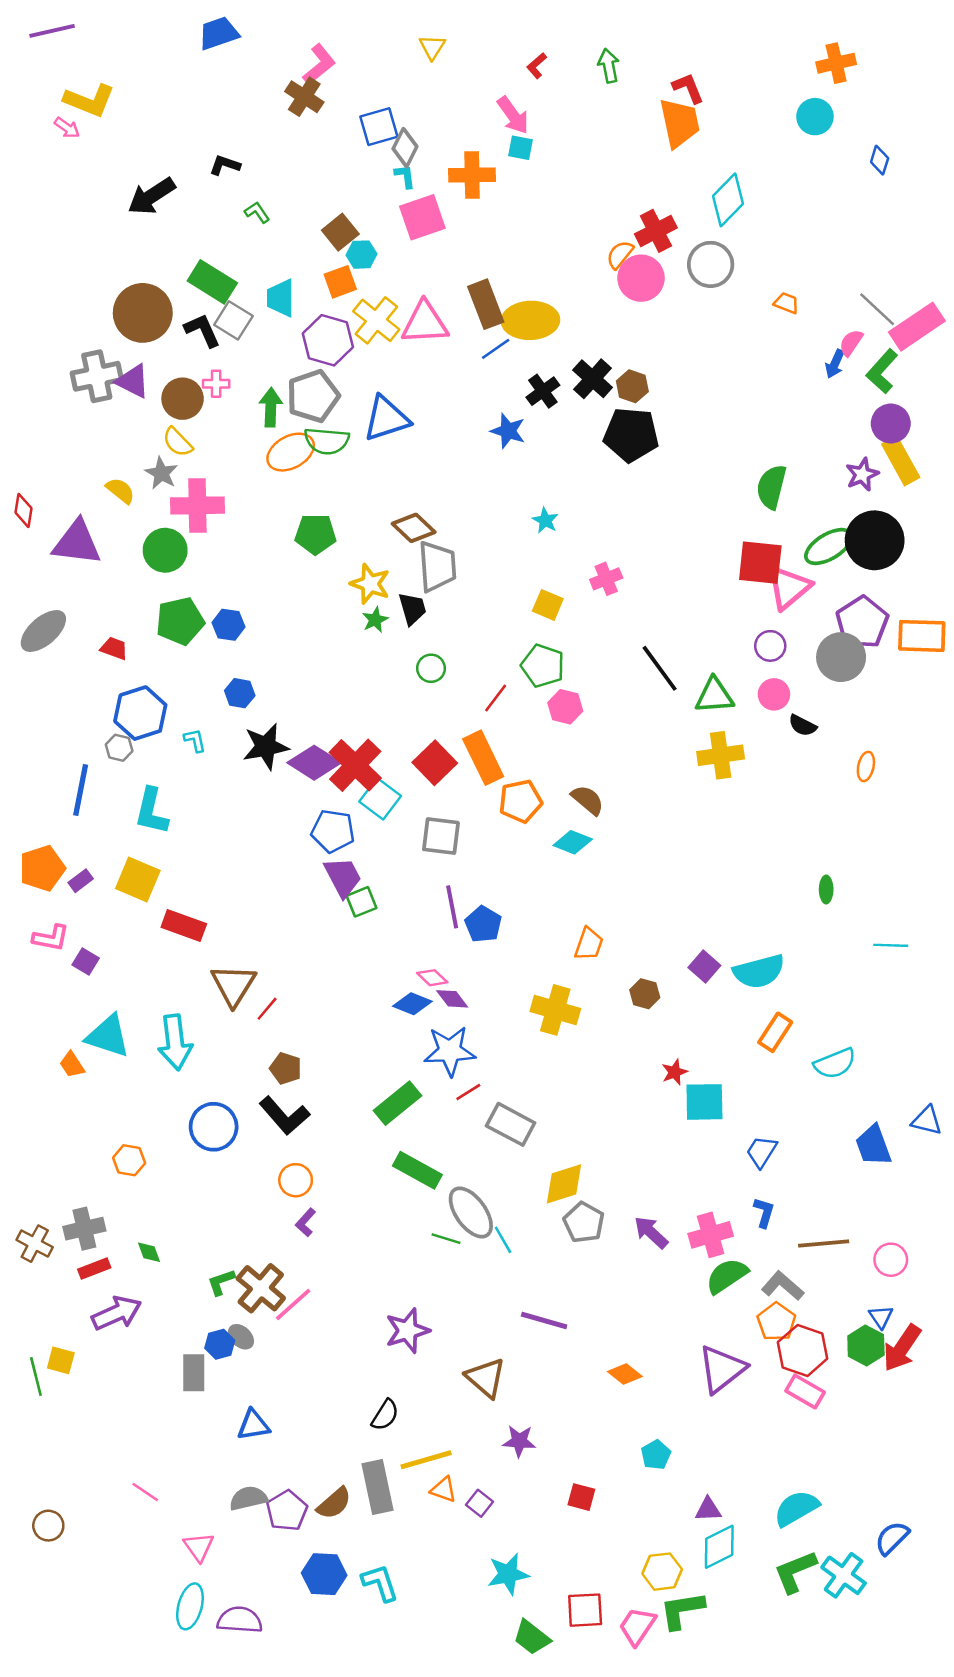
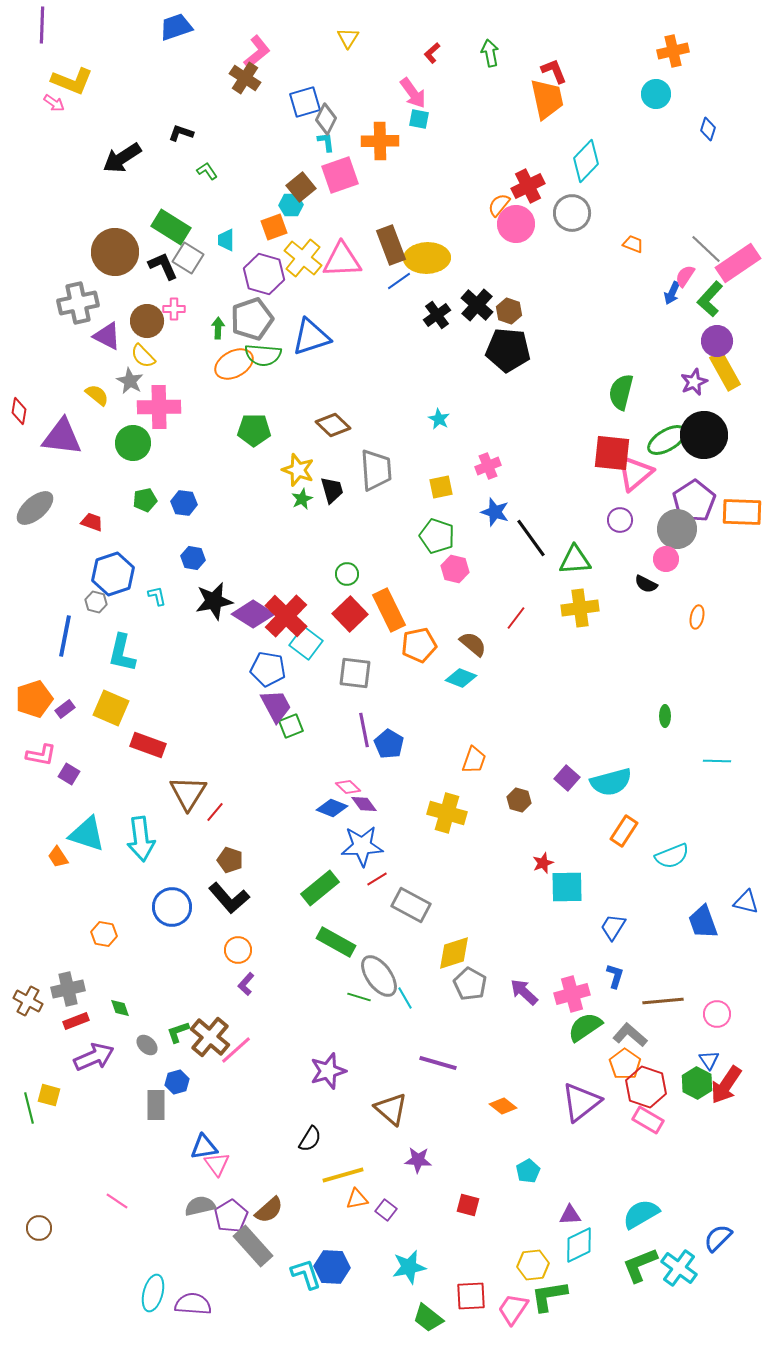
purple line: (52, 31) -> (42, 25), turned -75
brown square: (340, 232) -> (301, 187), moved
cyan trapezoid: (281, 298) -> (226, 240), size x0.7
purple triangle: (133, 381) -> (107, 336), moved
green arrow: (271, 407) -> (218, 328), size x0.7
blue star: (508, 431) -> (495, 512), moved
gray trapezoid: (437, 566) -> (376, 470), moved
yellow square: (548, 605) -> (441, 487), turned -35
green pentagon: (180, 621) -> (145, 500), size x0.6
green circle: (431, 668) -> (347, 574), moved
pink circle: (774, 694) -> (666, 559), moved
red line: (496, 698) -> (516, 618), moved
gray ellipse: (241, 1337) -> (147, 1045), moved
gray rectangle: (378, 1487) -> (253, 1246), moved, turned -30
orange triangle: (443, 1490) -> (357, 1199), turned -30
pink triangle: (199, 1547) -> (217, 1164), moved
blue hexagon: (324, 1574) -> (332, 1267), moved

